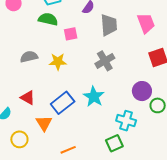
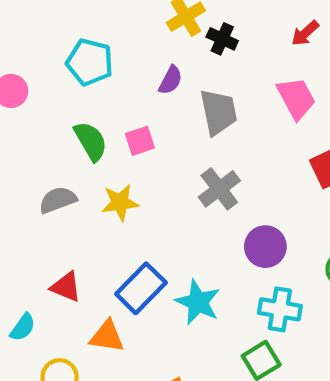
green semicircle: (48, 19) -> (91, 141), moved, turned 54
purple circle: (142, 91) -> (265, 247), moved
cyan star: (94, 97) -> (198, 302), moved
orange triangle: (44, 123) -> (107, 336), turned -42

